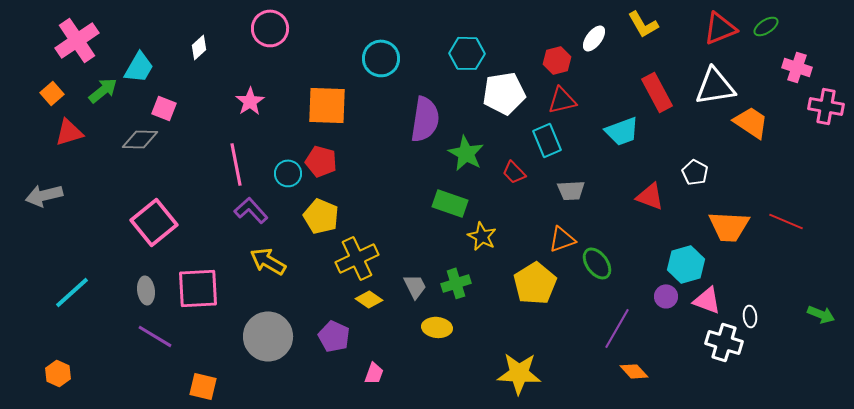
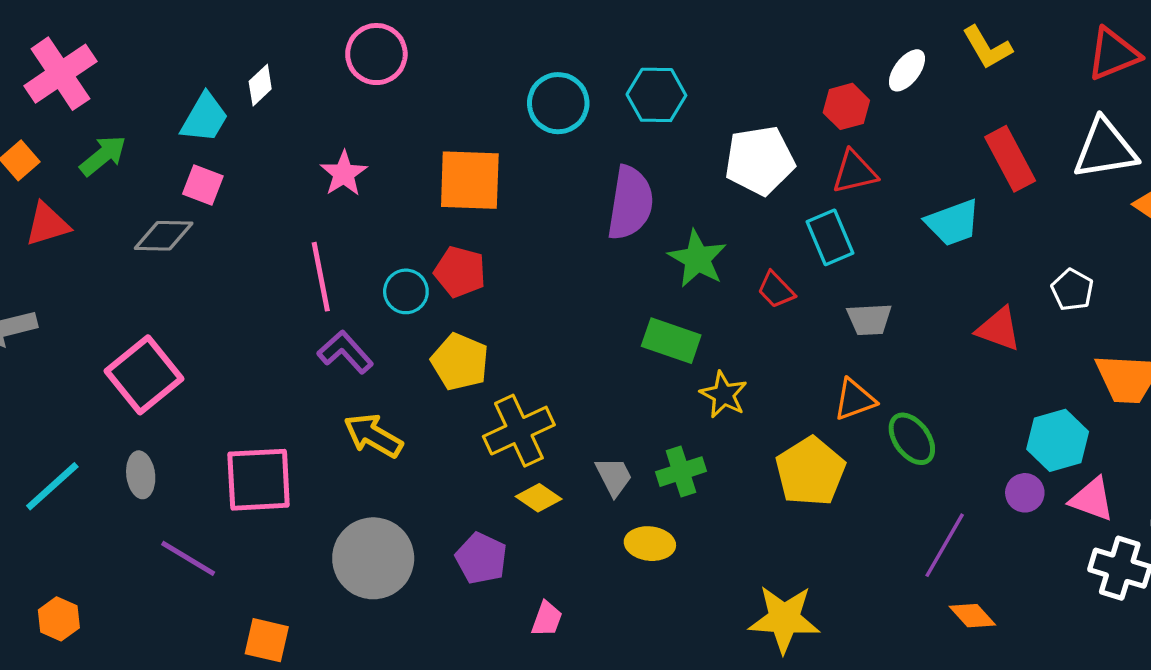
cyan hexagon: (467, 53) -> (656, 95), moved
cyan trapezoid: (139, 67) -> (205, 118), moved
pink square: (154, 222) -> (144, 375), moved
gray ellipse: (146, 290) -> (141, 475), moved
orange hexagon: (58, 373) -> (59, 619), moved

